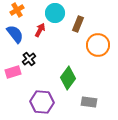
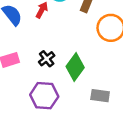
black cross: (29, 59) -> (47, 59), moved

